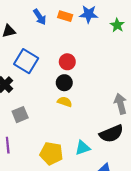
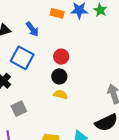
blue arrow: (40, 17) -> (32, 29), moved
green star: (117, 25) -> (100, 10), moved

